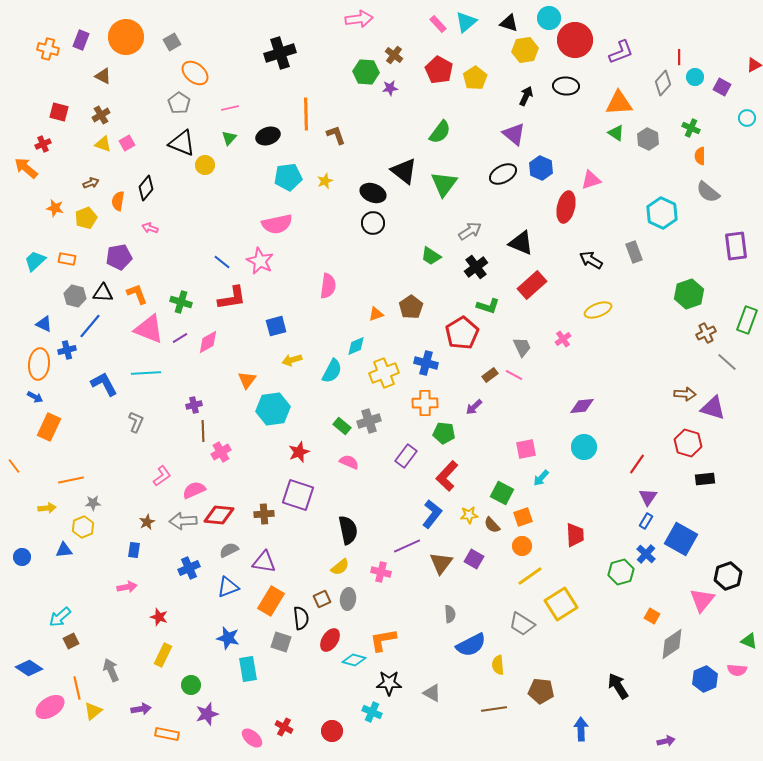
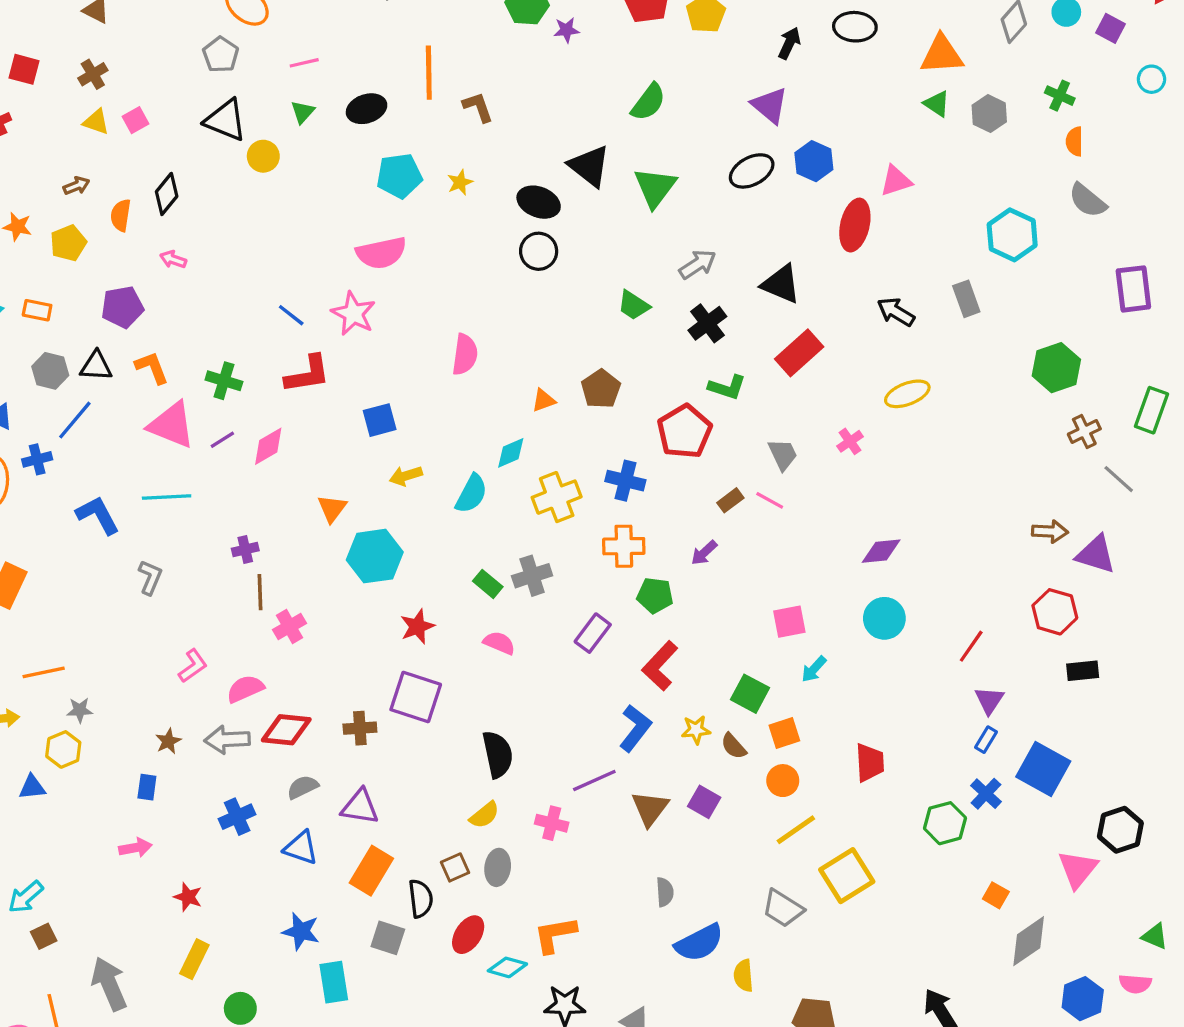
blue triangle: (228, 587) -> (301, 848), turned 40
gray arrow: (111, 670) -> (109, 984), size x1.4

